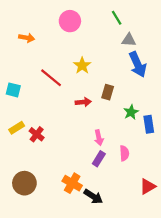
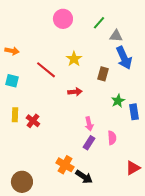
green line: (117, 18) -> (99, 23), moved, turned 72
orange arrow: (27, 38) -> (12, 51), moved
brown rectangle: (108, 92) -> (103, 74), moved
yellow rectangle: (17, 128) -> (15, 115), turned -56
brown circle: (24, 183) -> (22, 182), moved

